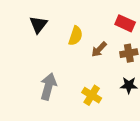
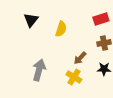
red rectangle: (125, 23) -> (101, 19), turned -42
brown arrow: (99, 49) -> (80, 58), moved

